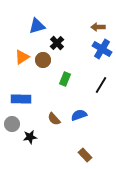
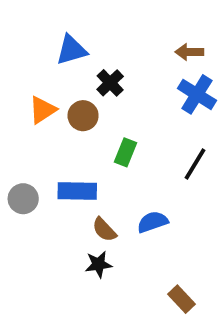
blue rectangle: (21, 99) -> (77, 191), moved
gray circle: (12, 124) -> (23, 199), moved
black star: (30, 137) -> (98, 264), moved
brown rectangle: (85, 155) -> (182, 299), moved

